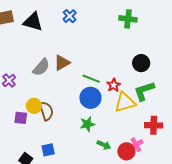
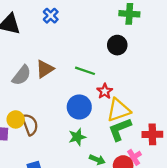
green cross: (128, 19) -> (129, 14), moved
black circle: (141, 63) -> (117, 45), moved
green line: (91, 79) -> (85, 71), moved
green L-shape: (144, 91) -> (120, 129), moved

